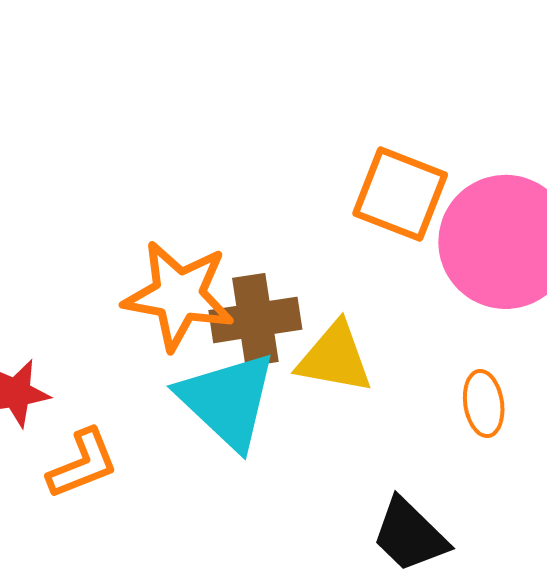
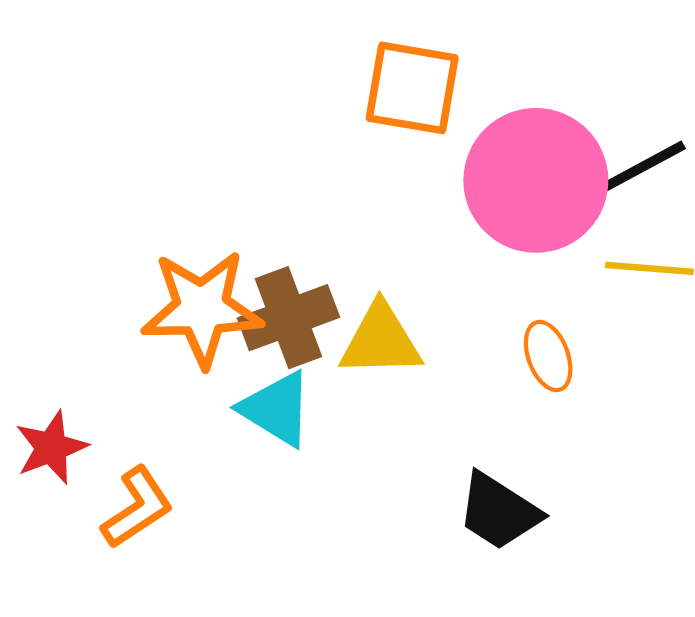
orange square: (400, 194) -> (412, 88), moved
cyan triangle: (227, 400) -> (276, 409), size x0.7

